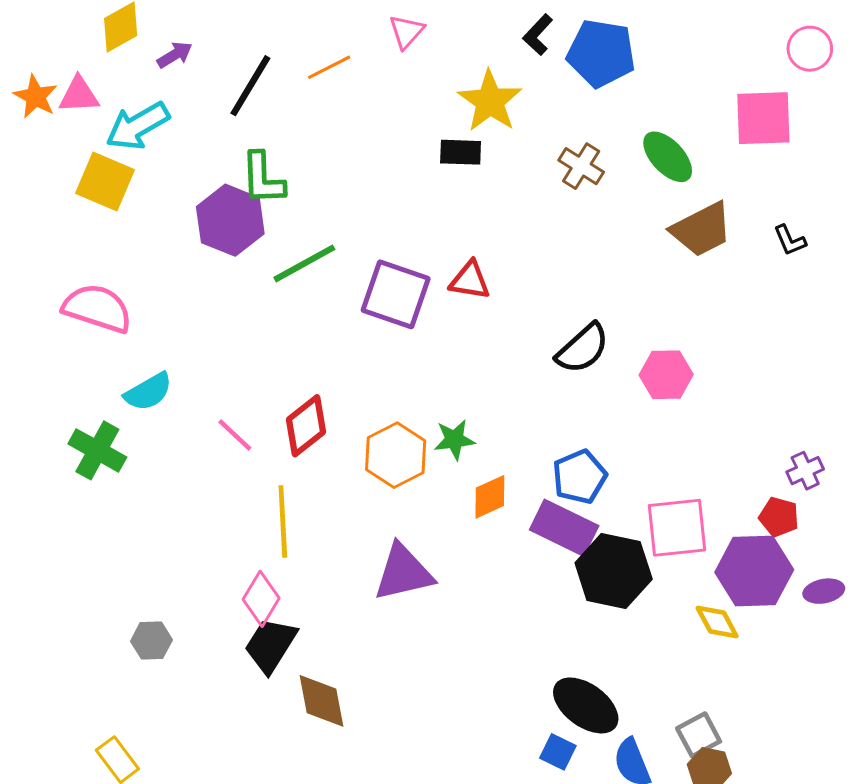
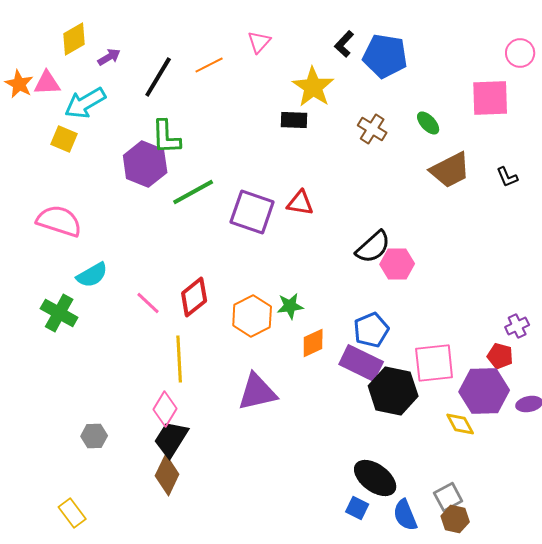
green ellipse: (668, 157) -> (428, 123), size x0.7
yellow square: (105, 182) -> (64, 139), size x0.7
pink hexagon: (666, 375) -> (397, 264), moved
brown diamond: (321, 701) -> (167, 475), moved, turned 36

